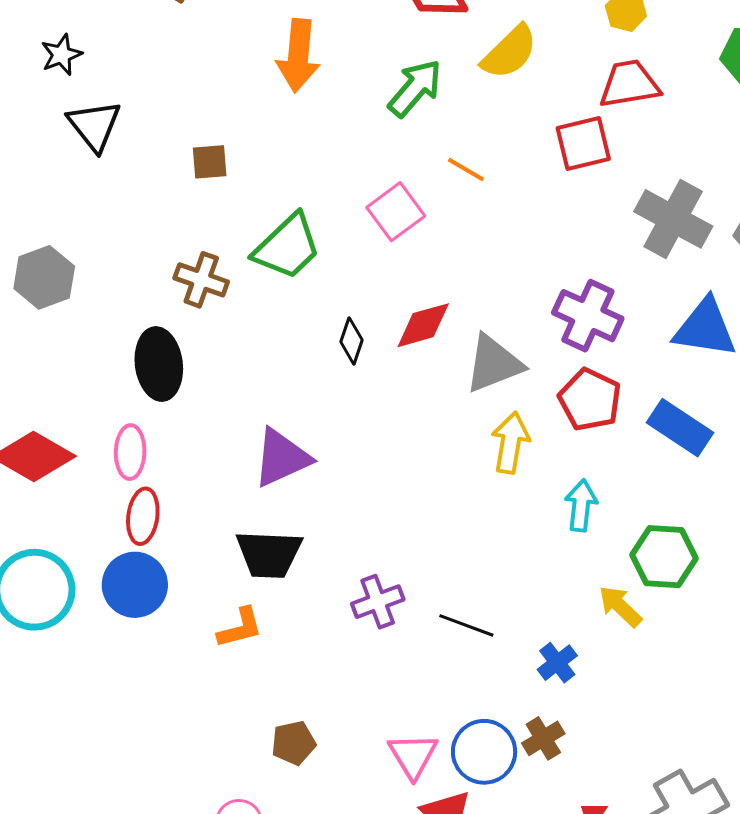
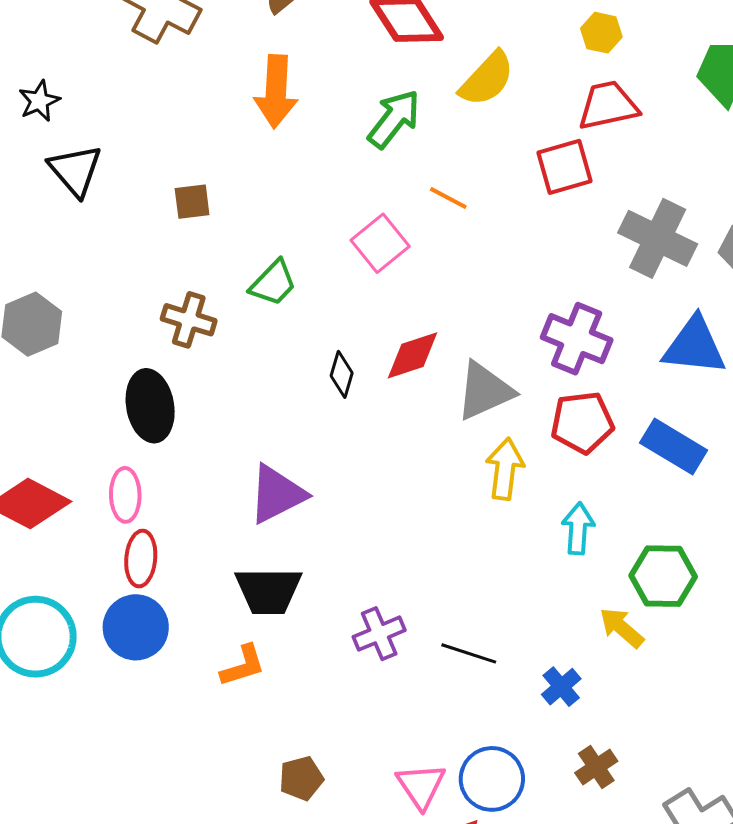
green trapezoid: (287, 247) -> (273, 283), size x0.7
red pentagon: (590, 400) -> (582, 422), turned -30
brown cross: (543, 738) -> (596, 767), moved

